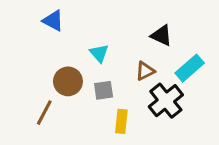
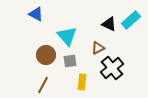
cyan triangle: (99, 53) -> (67, 36), size x1.5
cyan rectangle: (190, 68) -> (131, 20), moved
brown line: (44, 113) -> (43, 85), moved

